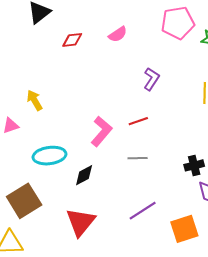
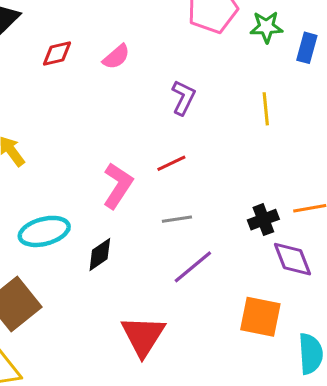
pink semicircle: (118, 34) -> (116, 57), moved
purple line: (143, 211) -> (193, 267), moved
red triangle: (81, 222) -> (143, 336), moved
orange square: (184, 229) -> (260, 317), turned 36

